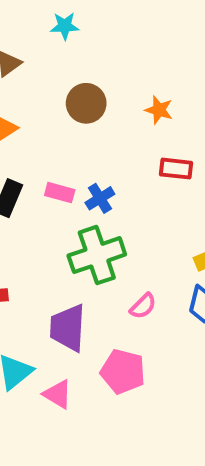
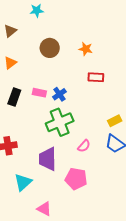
pink triangle: (58, 394) -> (44, 209), moved

